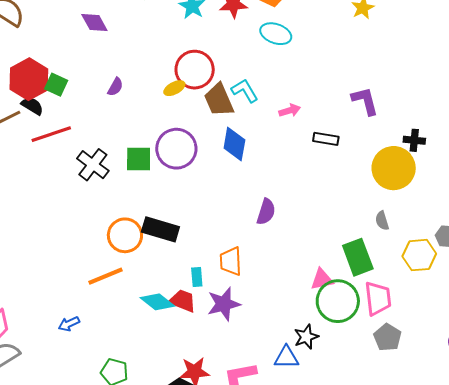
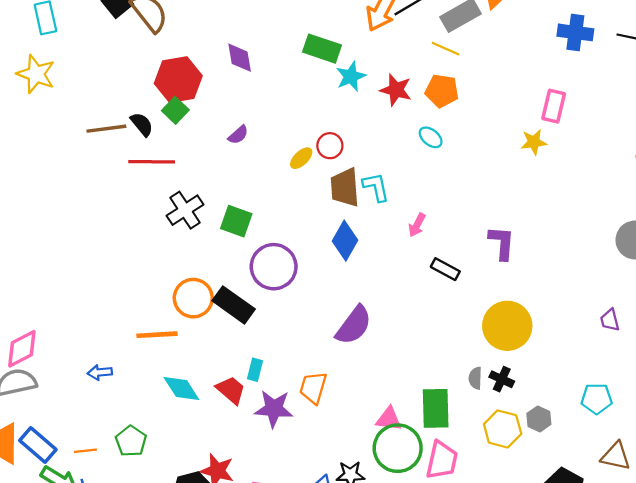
cyan ellipse: (276, 34) -> (431, 137), size x0.7
red circle: (195, 70) -> (330, 146), size x0.6
red hexagon: (29, 79) -> (178, 80), moved
yellow ellipse: (174, 88) -> (301, 158), turned -35
pink arrow: (290, 110) -> (417, 225), turned 115
black cross: (414, 140) -> (502, 379), moved
purple circle: (176, 149) -> (274, 267), moved
purple semicircle: (266, 212) -> (354, 325), size x1.4
orange trapezoid: (231, 261) -> (313, 388), moved
cyan diamond: (157, 302) -> (181, 388), moved

